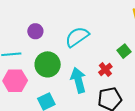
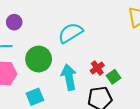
purple circle: (35, 31) -> (14, 22), moved
green square: (124, 51) -> (114, 77), moved

